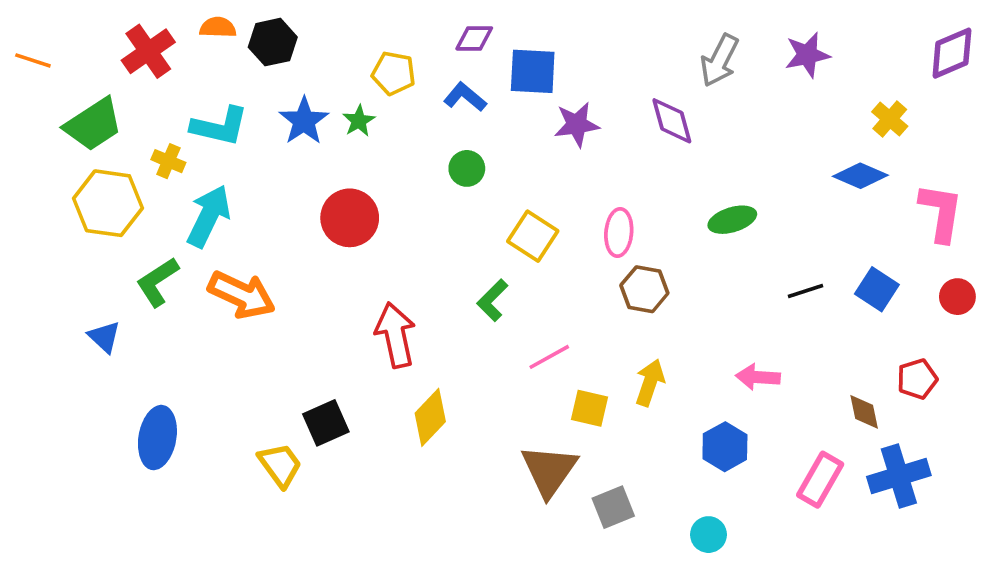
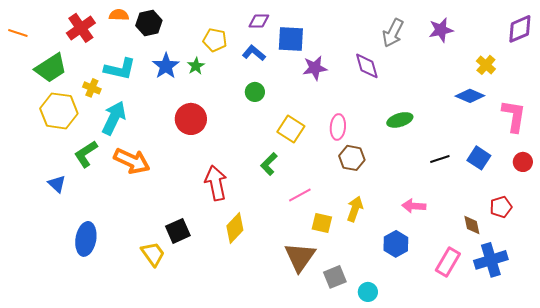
cyan circle: (708, 535) -> (368, 292), moved

